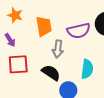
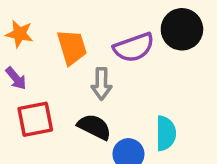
cyan semicircle: (87, 69) -> (166, 133), moved

